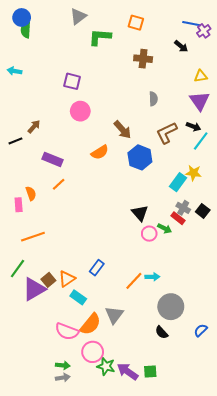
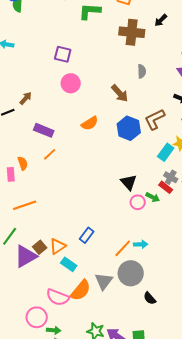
black arrow: (181, 46) -> (161, 20), moved, turned 96
brown cross: (143, 59) -> (132, 32), size x1.4
brown arrow: (122, 130) -> (120, 93), moved
brown L-shape: (167, 133) -> (155, 119), moved
gray circle: (171, 307) -> (131, 273), moved
pink circle: (93, 352) -> (37, 317), moved

